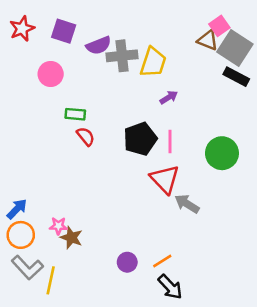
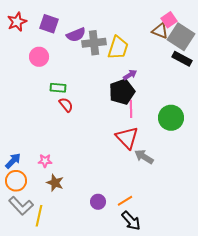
black pentagon: (140, 139) -> (122, 92), moved
pink star: (58, 226) -> (45, 161), moved

